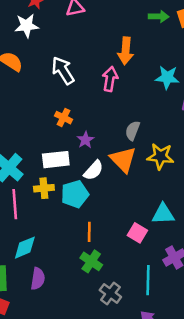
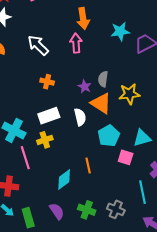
purple star: (85, 140) -> (85, 87), moved
white semicircle: (94, 170) -> (80, 117), turned -42
cyan pentagon: (75, 194) -> (109, 136), moved
cyan diamond: (25, 248) -> (64, 180), moved
green cross: (91, 261) -> (87, 210), moved
purple semicircle: (38, 279) -> (57, 211), turned -30

